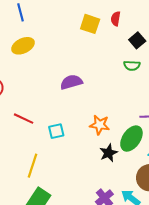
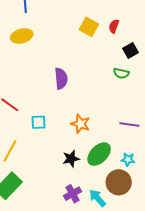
purple semicircle: (71, 82) -> (61, 79), turned 90
green ellipse: (131, 139) -> (99, 154), moved
black star: (109, 153) -> (71, 159), moved

